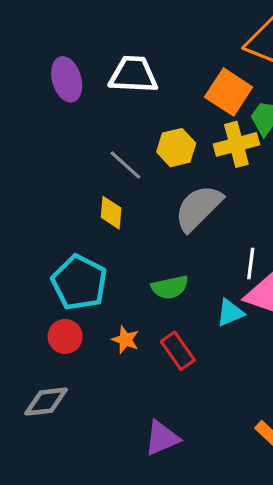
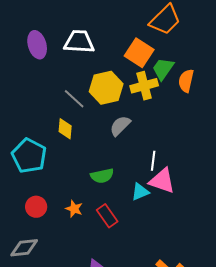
yellow hexagon: (176, 148) -> (106, 88), size x1.4
gray semicircle: (198, 208) -> (120, 126), size x0.7
cyan pentagon: (79, 282) -> (29, 156), moved

